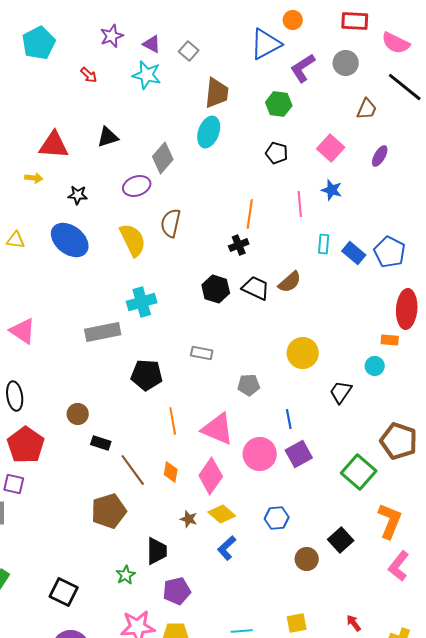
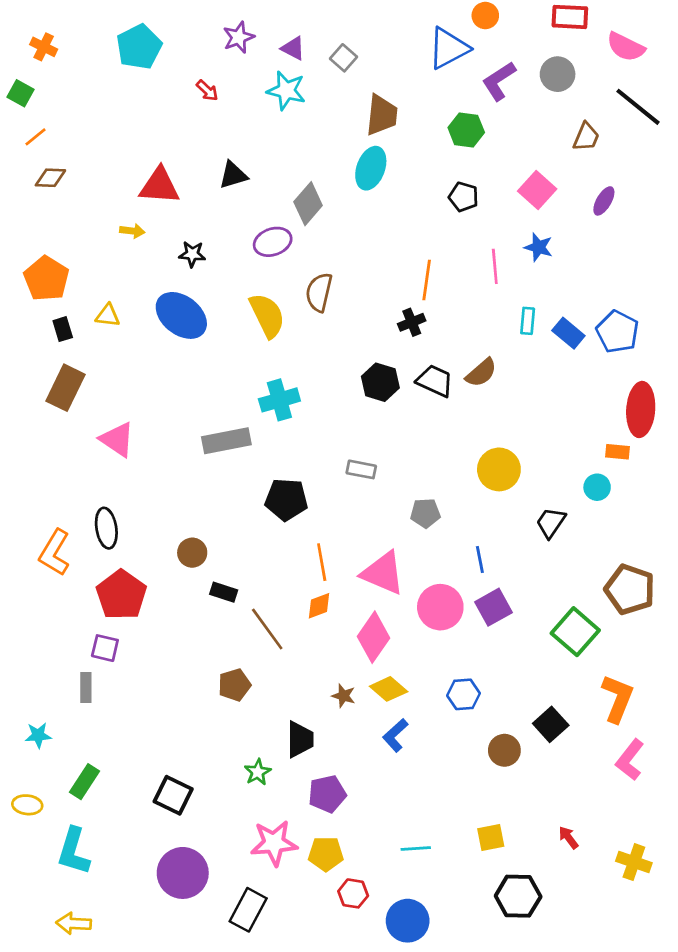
orange diamond: (171, 472) -> (319, 606), moved, turned 60
brown pentagon: (109, 511) -> (234, 685), size x0.7

